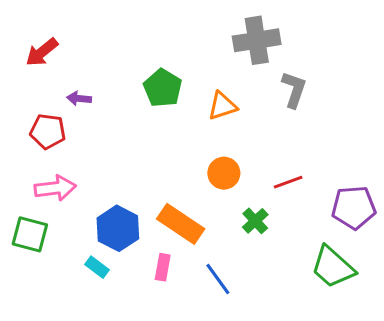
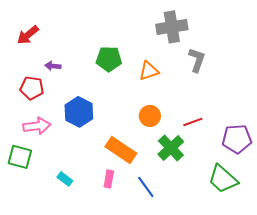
green pentagon: (163, 88) -> (109, 59), turned -30
green cross: (255, 221) -> (171, 148), size x1.5
blue hexagon: (118, 228) -> (79, 112), moved

